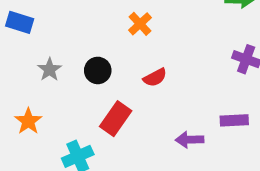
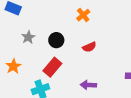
red rectangle: (116, 119) -> (52, 67), moved
purple arrow: (190, 140) -> (88, 85), moved

